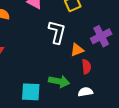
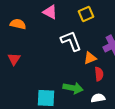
white L-shape: (57, 32) -> (71, 41), turned -35

